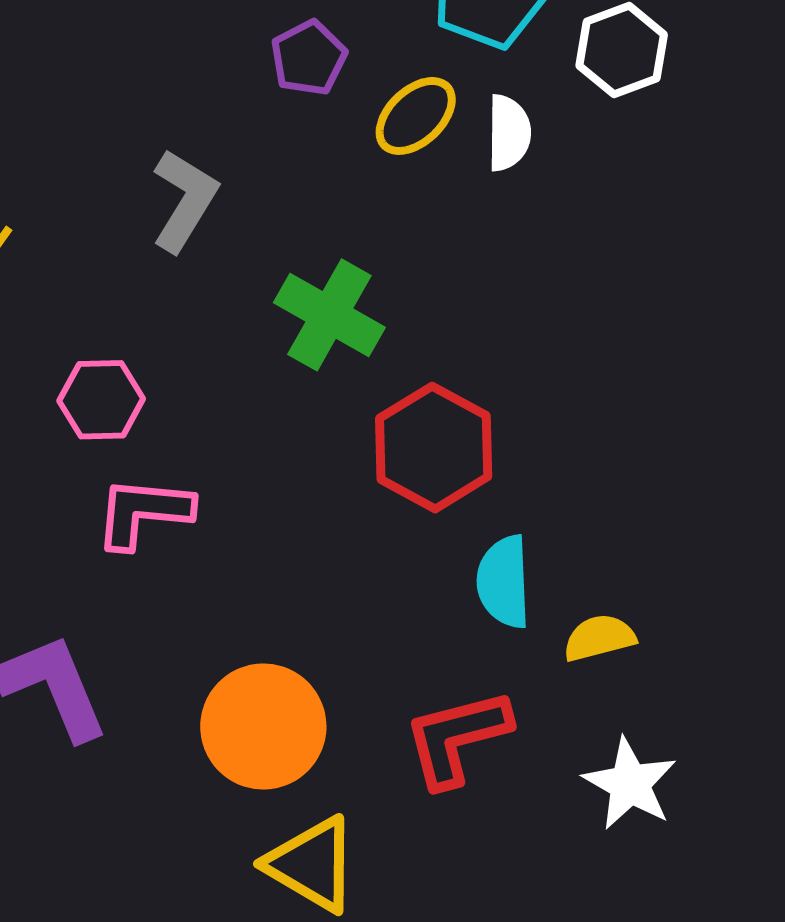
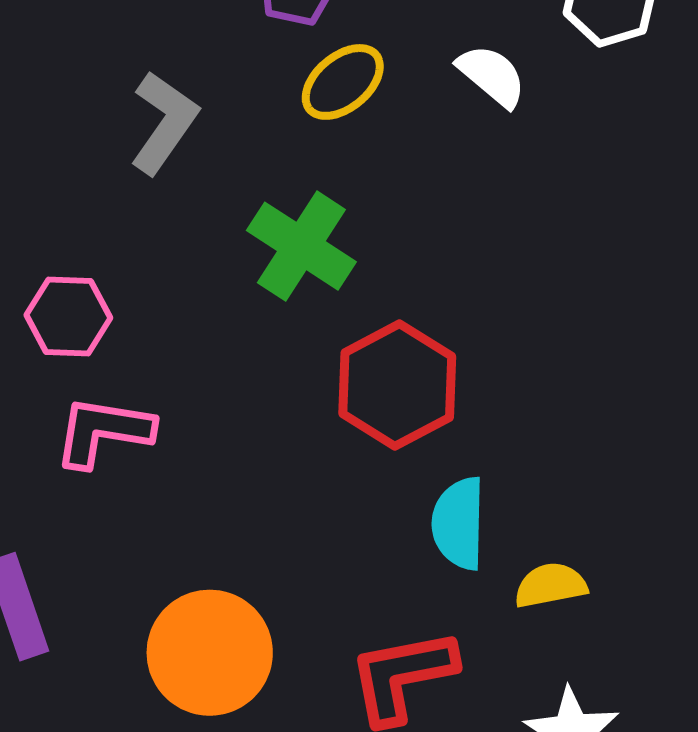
yellow ellipse: (416, 116) -> (343, 82), moved
white semicircle: (509, 133) -> (492, 76), turned -54

